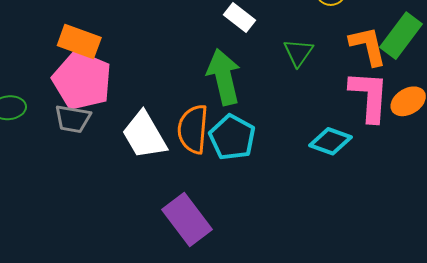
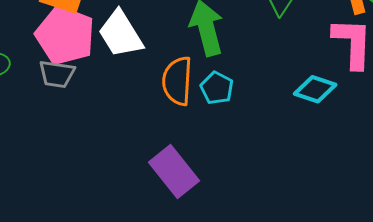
white trapezoid: (144, 135) -> (121, 34), moved
cyan pentagon: (232, 137) -> (217, 88), size x0.7

